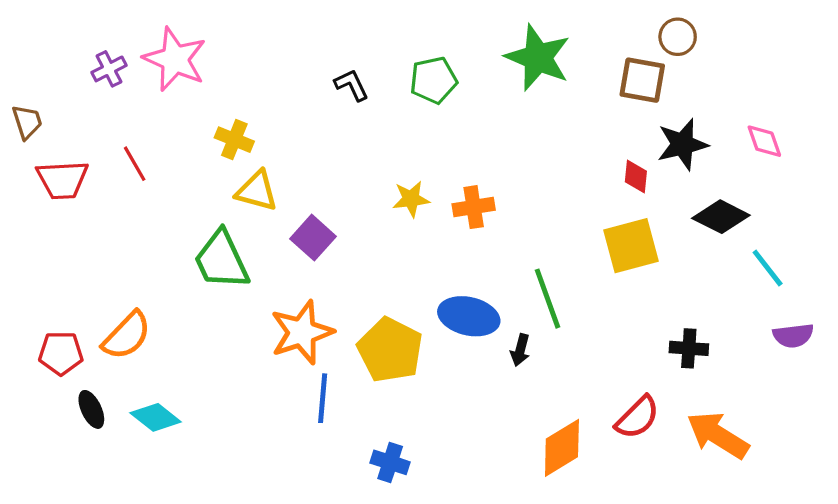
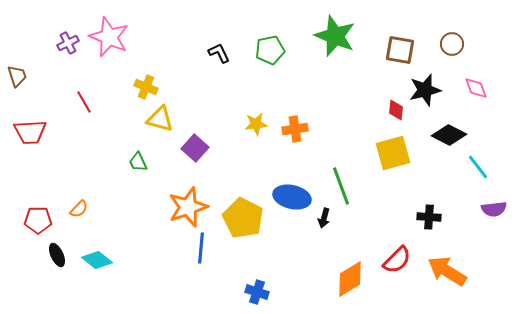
brown circle: (678, 37) -> (452, 44), moved
red trapezoid: (62, 180) -> (30, 132), moved
green trapezoid: (221, 260) -> (138, 162), size x0.5
orange semicircle: (127, 336) -> (79, 209), size x0.6
blue cross: (390, 462) -> (257, 292), moved

